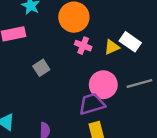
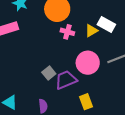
gray square: (41, 68) -> (49, 73), moved
purple trapezoid: (92, 104) -> (66, 80), moved

